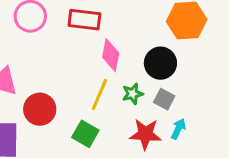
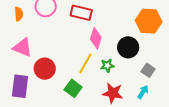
gray square: (164, 99) -> (148, 70), moved
cyan arrow: (178, 129) -> (143, 92), moved

